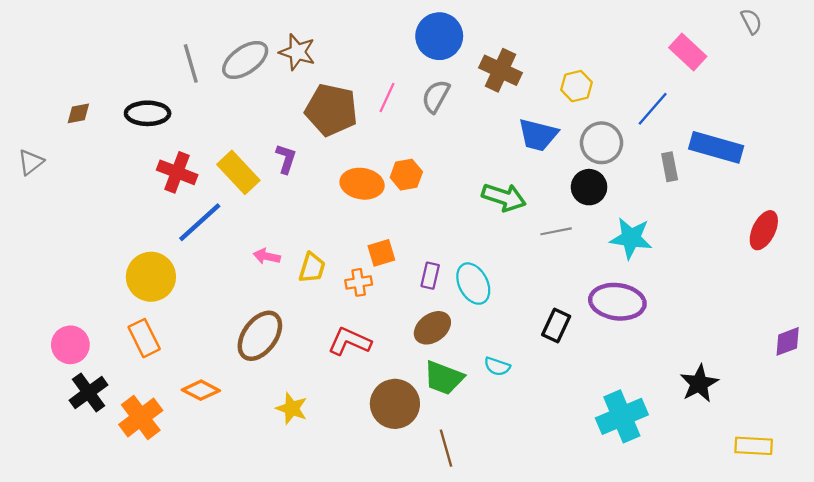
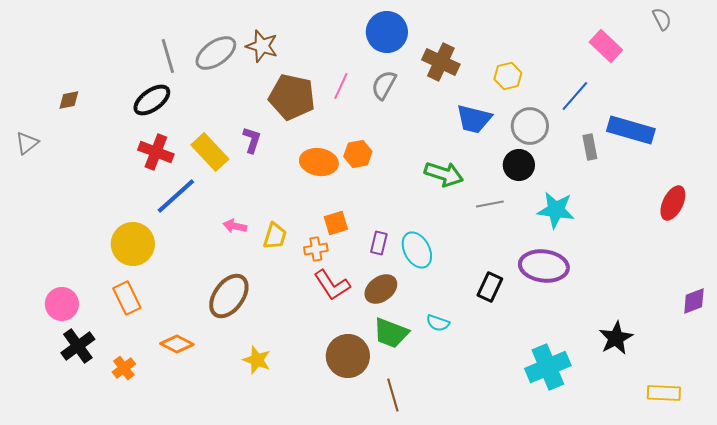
black ellipse: (148, 113) -> (152, 100), moved, turned -36
red L-shape: (350, 341) -> (332, 285), moved, turned -147
orange cross: (141, 417) -> (124, 368), size x0.6

